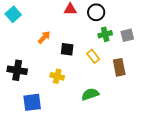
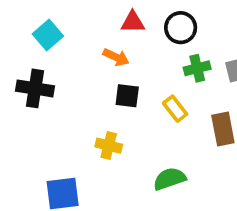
cyan square: (13, 14) -> (48, 35), moved
orange arrow: (44, 37) -> (116, 57), moved, turned 72
black cross: (17, 70) -> (35, 88), moved

